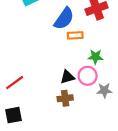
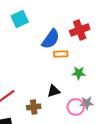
pink circle: (88, 76) -> (76, 107), moved
brown cross: (65, 98) -> (34, 107), moved

